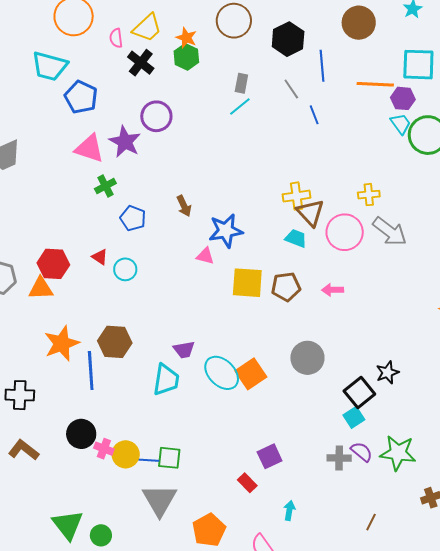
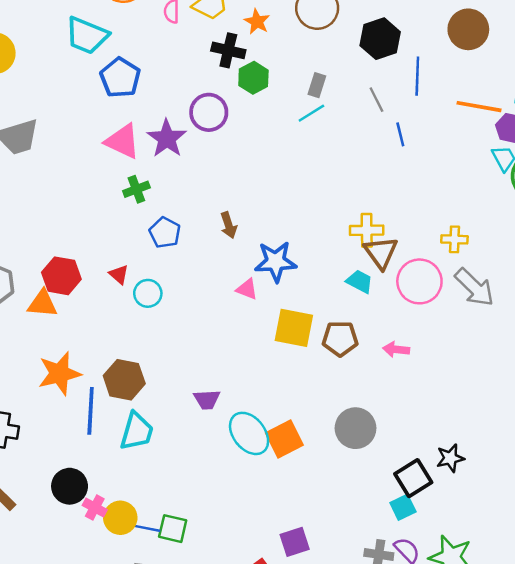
green hexagon: (186, 57) -> (253, 78), moved
black cross: (141, 63) -> (228, 50), moved, turned -32
cyan trapezoid: (166, 380) -> (137, 431), moved

